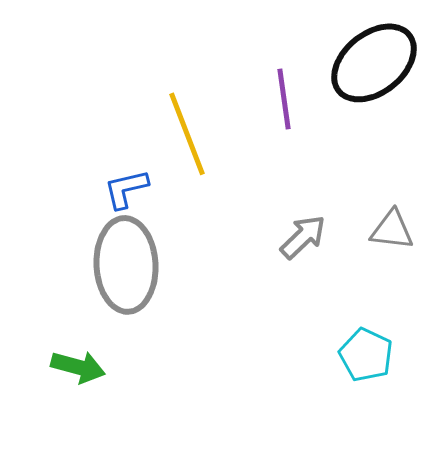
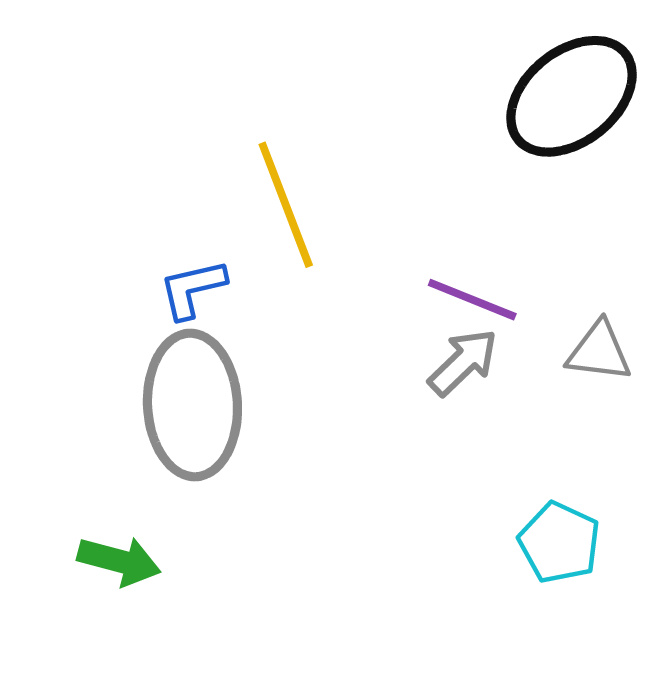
purple line: (284, 99) -> (472, 300), moved, turned -60

